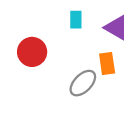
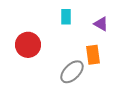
purple triangle: (116, 28) -> (101, 24), size x0.7

